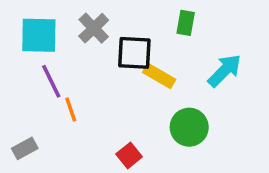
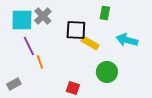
gray cross: (94, 28) -> (43, 16), moved
cyan arrow: (225, 71) -> (127, 40), turned -120
red square: (129, 155) -> (73, 88), turned -32

